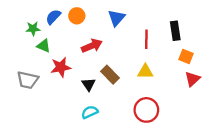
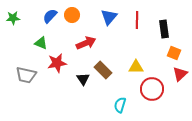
green star: (33, 29) -> (13, 18), moved
red line: (146, 39) -> (137, 20), moved
red circle: (146, 110) -> (152, 89), moved
cyan semicircle: (90, 112) -> (120, 105), moved, turned -49

